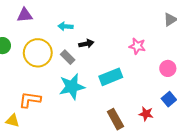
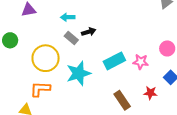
pink star: (137, 46) -> (141, 62), moved
yellow circle: (38, 53) -> (46, 58), moved
gray rectangle: (68, 57) -> (71, 38), moved

